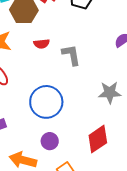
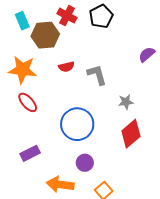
gray star: (110, 92) -> (126, 102), moved, size x0.7
red diamond: (98, 139) -> (131, 134), moved

